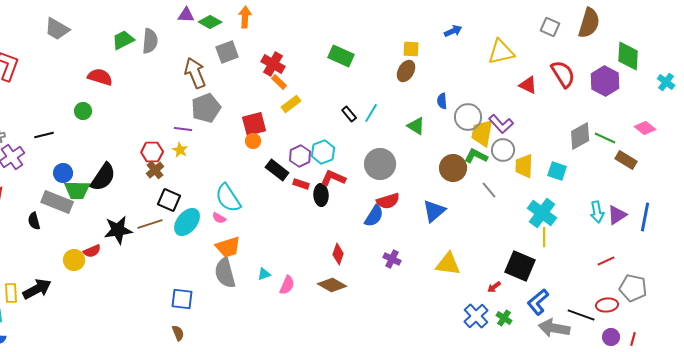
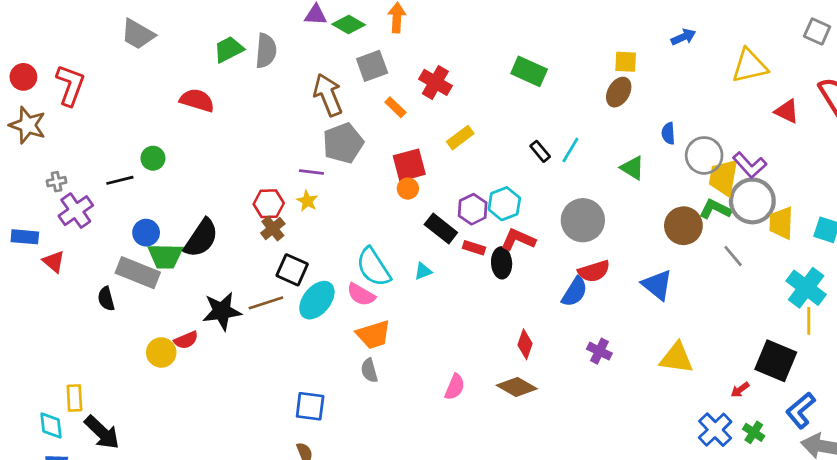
orange rectangle: (279, 82) -> (395, 107), moved
green circle: (83, 111) -> (153, 158), moved
gray circle: (503, 150) -> (752, 201), size x1.4
blue triangle: (434, 211) -> (657, 285), turned -40
pink semicircle: (219, 218) -> (361, 295), size x1.5
gray semicircle: (225, 273) -> (369, 370), size x0.6
cyan triangle: (264, 274) -> (423, 271), moved
black arrow: (37, 289) -> (102, 432), moved, turned 72

